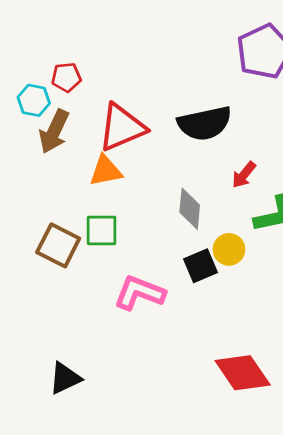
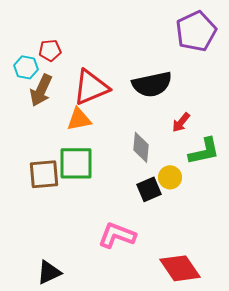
green square: (102, 230) -> (76, 163), size x1.4
brown square: (58, 245) -> (44, 174), turned -32
pink L-shape: (140, 293) -> (117, 235), moved

